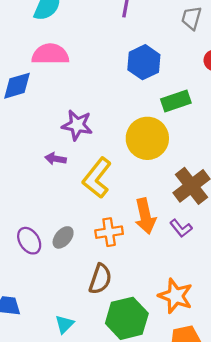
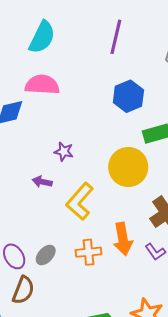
purple star: (77, 125) -> (64, 152), size x0.7
brown semicircle: (100, 279) -> (23, 290), moved

